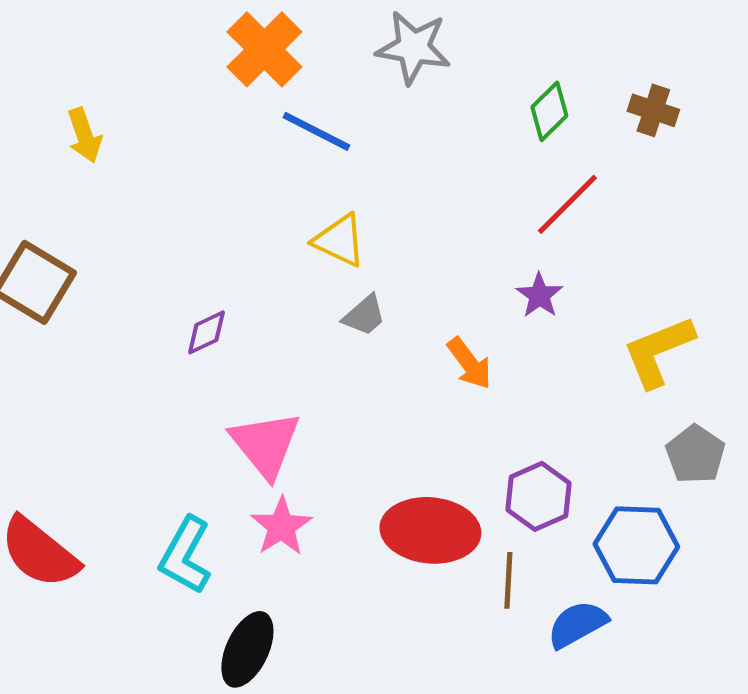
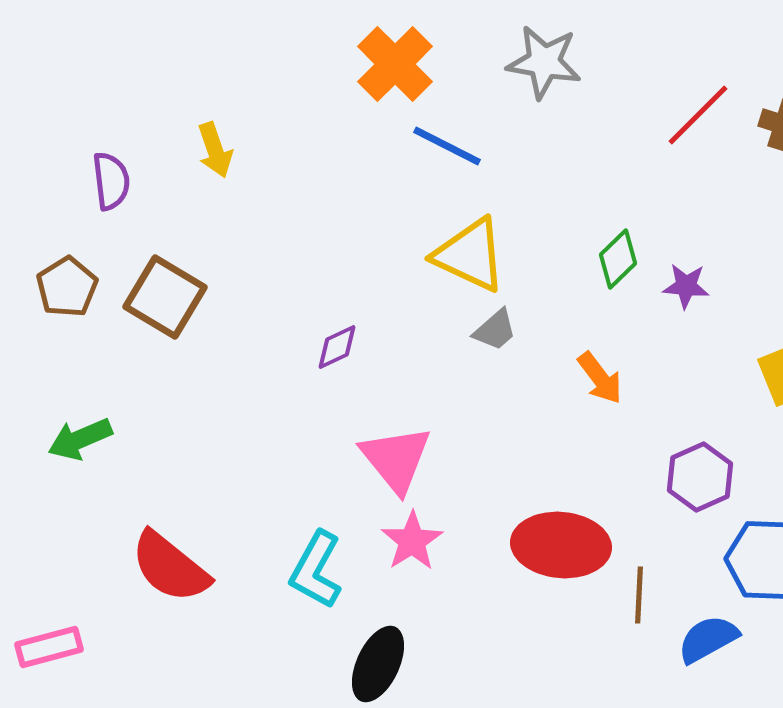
green diamond: (549, 111) -> (618, 259), moved
red line: (567, 204) -> (698, 115), moved
yellow triangle: (339, 240) -> (470, 255), size x1.4
purple star: (539, 295) -> (686, 286), moved, turned -30
purple hexagon: (538, 496) -> (700, 477), moved

